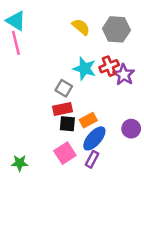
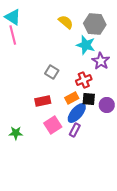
red cross: (109, 66) -> (84, 80), moved
cyan star: (85, 69) -> (86, 45), moved
red rectangle: (63, 109) -> (43, 101), moved
black square: (67, 124) -> (89, 99), moved

